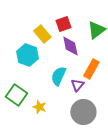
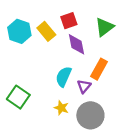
cyan hexagon: (27, 55) -> (19, 31), moved
yellow star: (39, 107) -> (61, 108), moved

